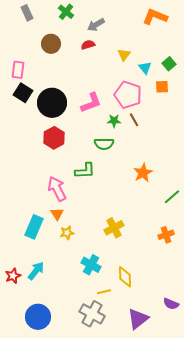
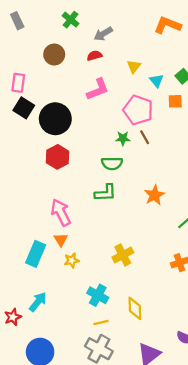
gray rectangle: (27, 13) -> (17, 21), moved
pink L-shape: (91, 103) -> (98, 89), moved
green L-shape: (85, 171) -> (105, 193), moved
red star: (13, 276) -> (13, 317), moved
yellow line: (104, 292) -> (101, 323), moved

